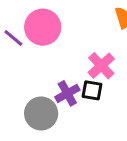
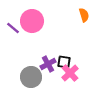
pink cross: (101, 66) -> (70, 73), moved

